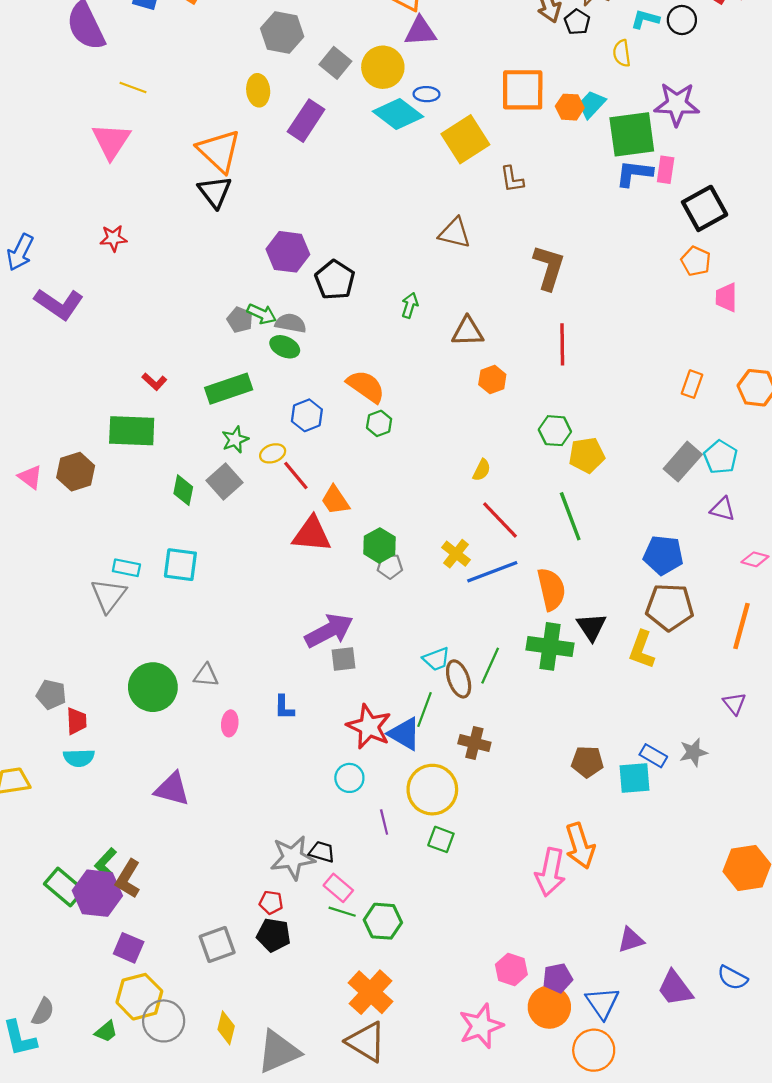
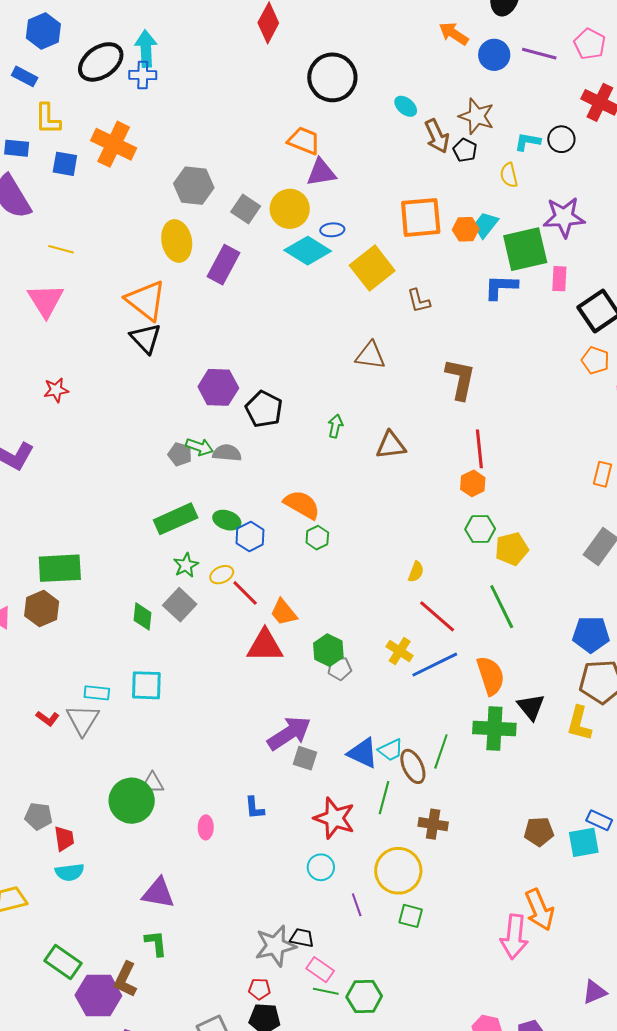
yellow ellipse: (258, 90) -> (177, 241), size x1.4
blue L-shape: (634, 173) -> (501, 287), moved
green ellipse: (285, 347) -> (227, 520), moved
orange hexagon: (492, 380) -> (473, 483), moved
red L-shape: (154, 382) -> (48, 718), moved
green rectangle: (132, 431) -> (60, 568), moved
gray square: (343, 659) -> (305, 758), turned 30
gray triangle: (206, 675) -> (152, 783), moved
blue triangle: (404, 734) -> (363, 753), moved
green L-shape: (106, 863) -> (156, 943), moved, turned 136
green rectangle: (64, 887) -> (63, 962), moved

